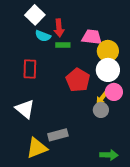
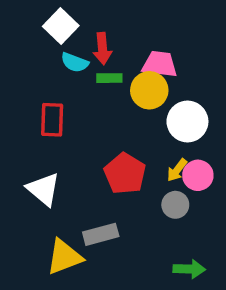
yellow circle: (108, 51) -> (149, 90), moved
red pentagon: (78, 80) -> (125, 174), moved
pink circle: (114, 92) -> (198, 175), moved
gray circle: (101, 110) -> (175, 205), moved

